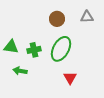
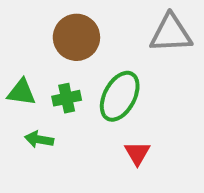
gray triangle: (87, 17) -> (171, 33), size x1.6
brown circle: (57, 19) -> (76, 37), moved, size x1.5

